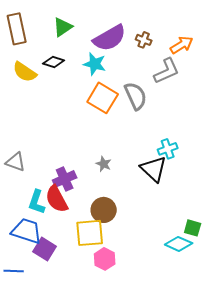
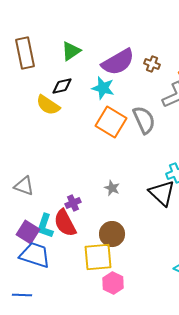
black diamond: (54, 62) -> (62, 86), turned -30
yellow semicircle: (25, 72) -> (48, 105), moved
purple cross: (65, 179) -> (73, 203), size x0.7
purple square: (45, 249) -> (28, 232), moved

